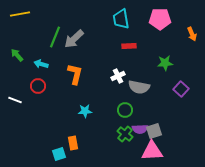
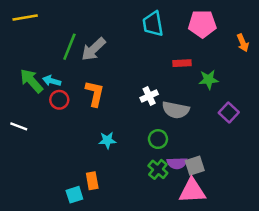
red rectangle: (129, 46) -> (182, 63), moved
green arrow: (17, 55) -> (31, 81), moved, size x1.5
red circle: (38, 86) -> (59, 100), moved

